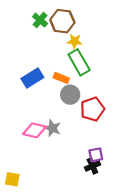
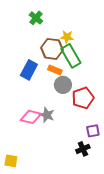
brown hexagon: (62, 21) -> (52, 49), moved
blue rectangle: (32, 78) -> (29, 70), turned -30
purple square: (96, 155) -> (93, 131), moved

